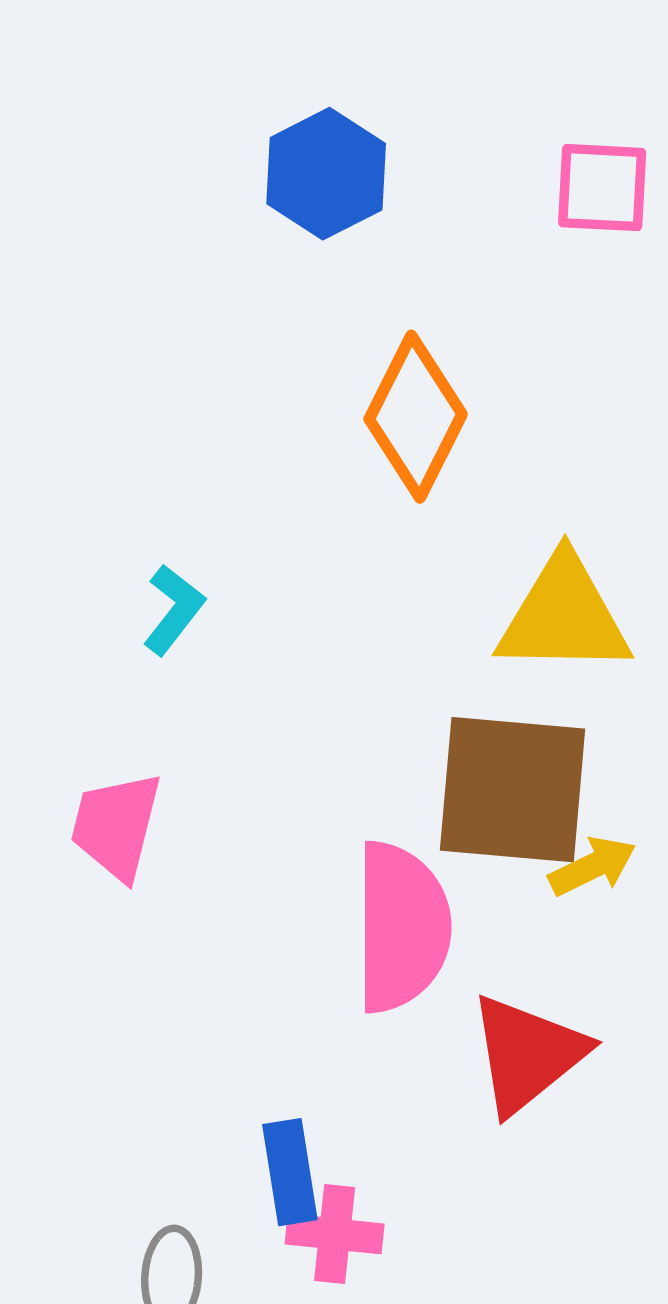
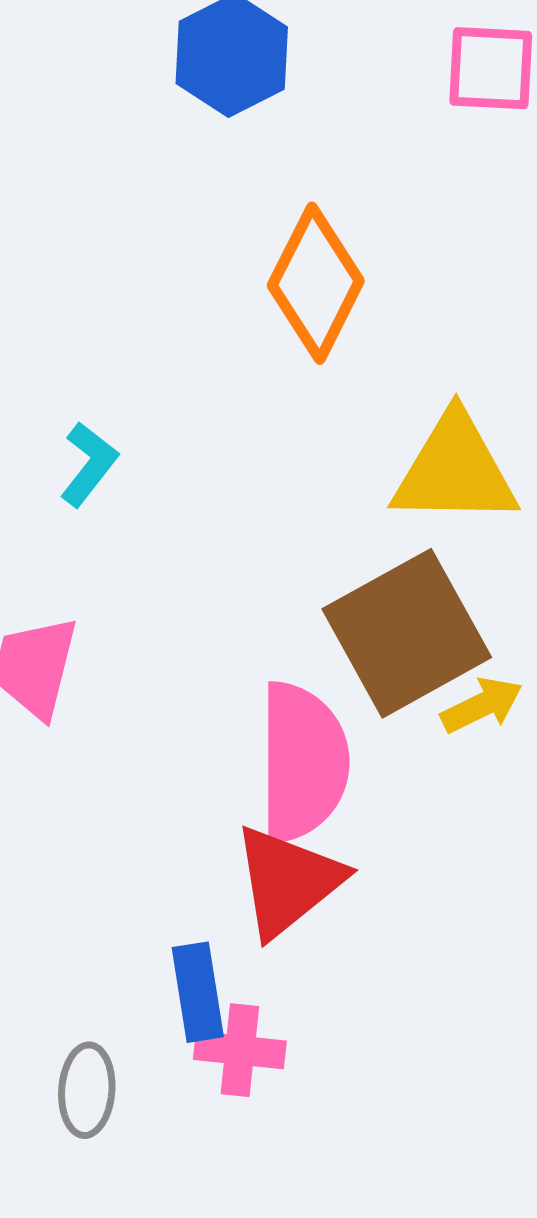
brown square: (513, 790) -> (407, 633), turned -34
red triangle: (527, 1054) -> (288, 881), moved

